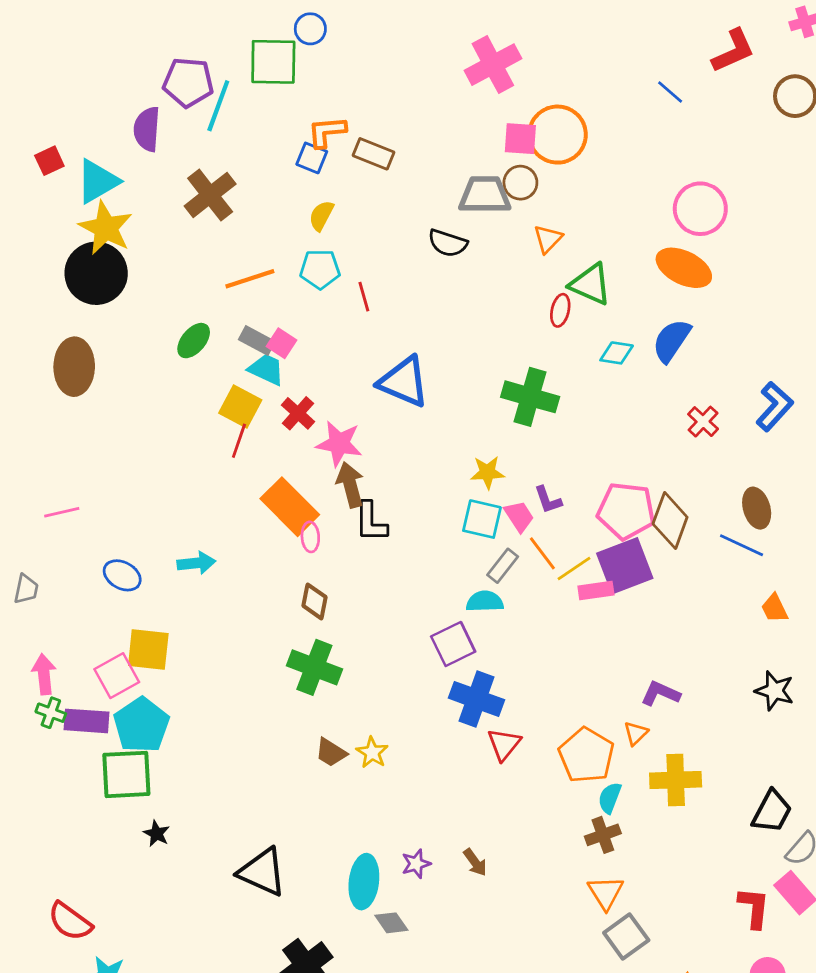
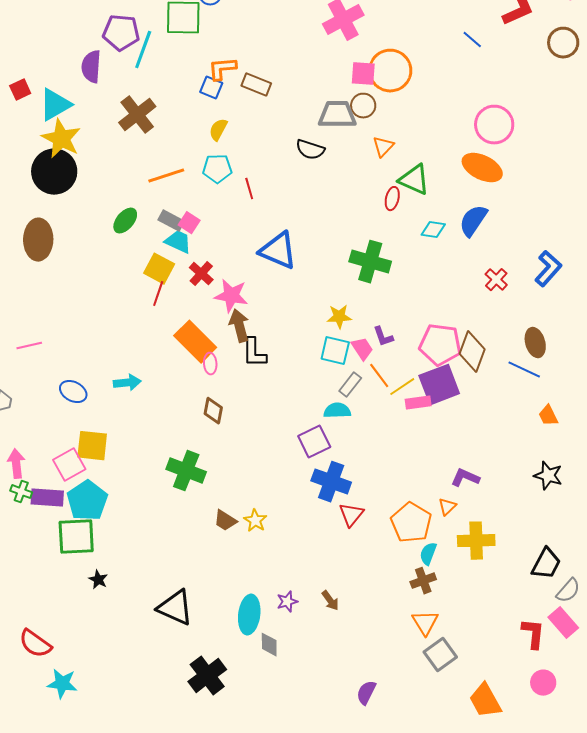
green cross: (314, 667) -> (186, 471), moved
gray diamond: (391, 923) -> (269, 645), turned 35

